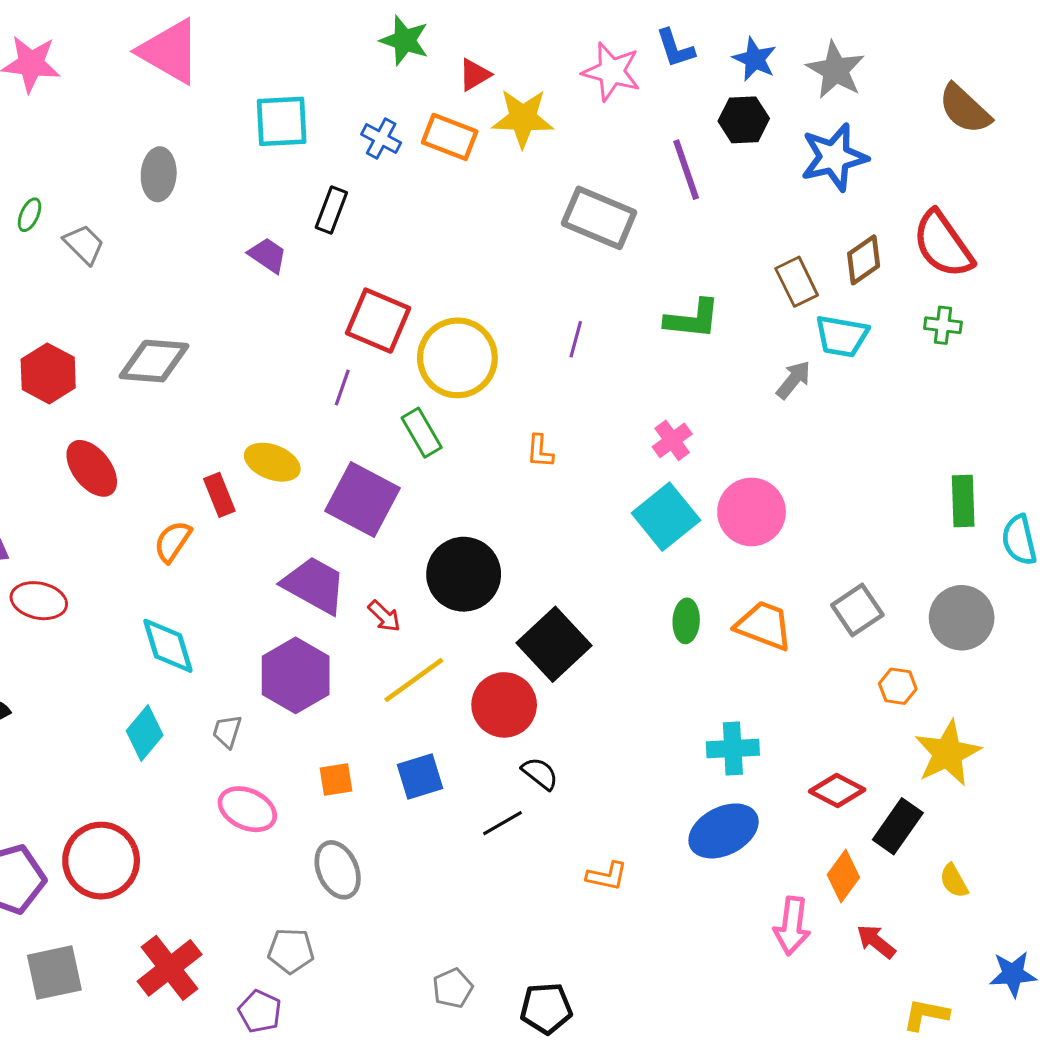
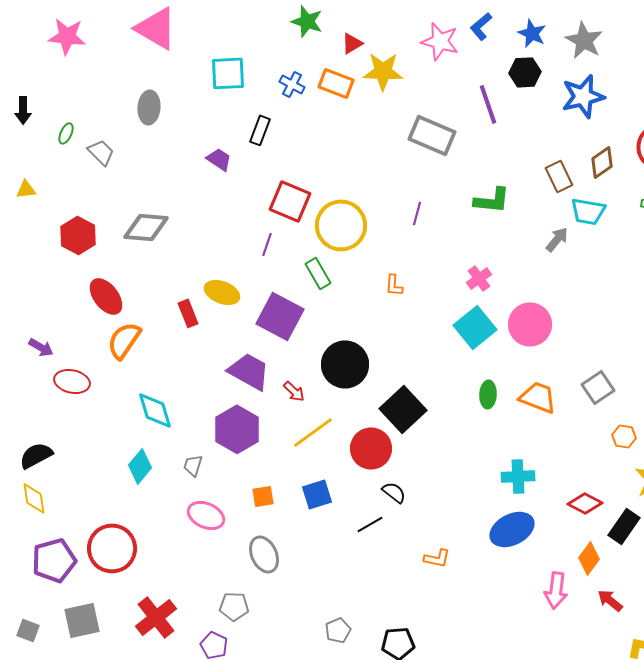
blue L-shape: (675, 48) -> (481, 26), turned 68
orange semicircle: (173, 542) -> (124, 340), moved, size x1.4

